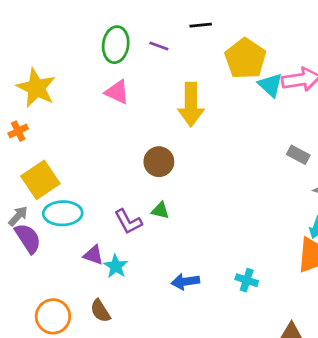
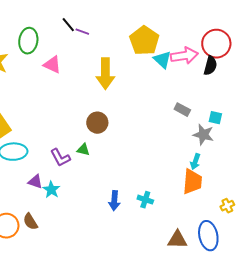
black line: (201, 25) -> (68, 25), moved, turned 56
green ellipse: (116, 45) -> (28, 41), moved
brown circle: (159, 162) -> (97, 123), moved
blue arrow: (185, 282) -> (114, 201), moved, turned -78
brown semicircle: (100, 311) -> (30, 222), moved

